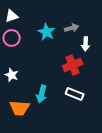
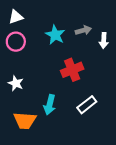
white arrow: (86, 44) -> (104, 40), moved
red cross: (73, 65) -> (72, 70), moved
white rectangle: (75, 94) -> (87, 105), turned -60

